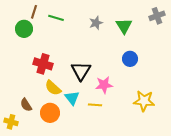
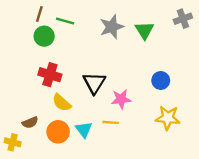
gray star: (96, 23) -> (112, 27), size x1.5
green circle: (24, 29) -> (44, 36), moved
blue circle: (130, 59) -> (161, 80), moved
cyan triangle: (72, 98) -> (84, 129), moved
brown semicircle: (26, 105) -> (30, 122), turned -80

